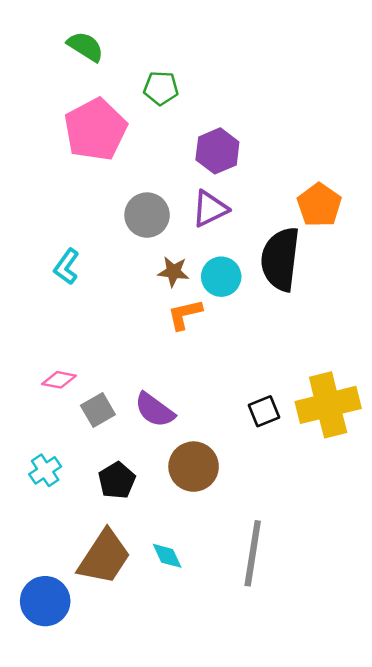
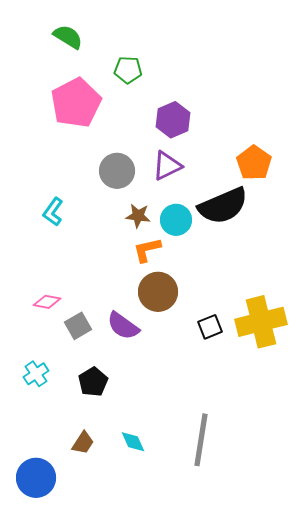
black semicircle: (280, 259) -> (223, 206), turned -120
brown circle: (194, 467) -> (158, 292), moved
brown trapezoid: (104, 557) -> (83, 443), size x0.5

